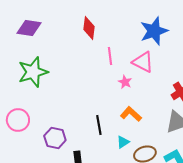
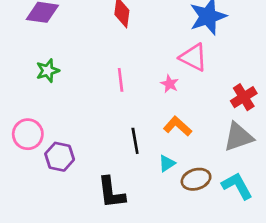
pink line: (110, 56) -> (121, 80), moved
green star: (33, 72) -> (48, 71), size x0.6
purple hexagon: (55, 138) -> (60, 157), moved

